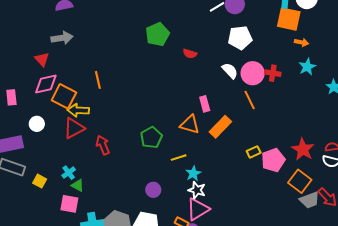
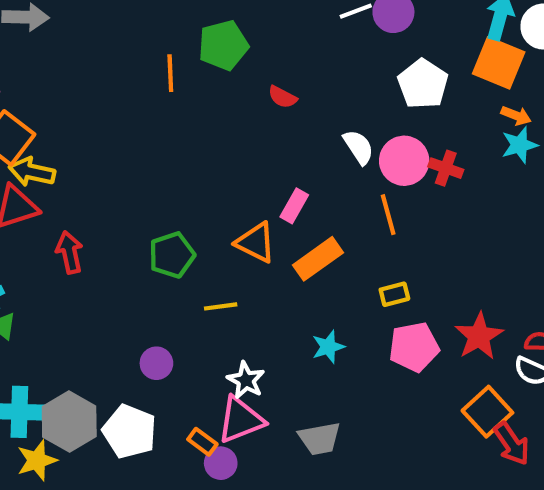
white pentagon: (240, 38) -> (423, 84), moved, turned 30
cyan star: (307, 67) -> (519, 145), moved
orange line: (98, 80) -> (170, 73), moved
pink rectangle: (205, 104) -> (294, 206), turned 35
yellow rectangle: (254, 152) -> (394, 294), moved
cyan star: (193, 173) -> (328, 347), moved
orange square: (300, 181) -> (487, 412), moved
gray trapezoid: (310, 200) -> (320, 439), moved

